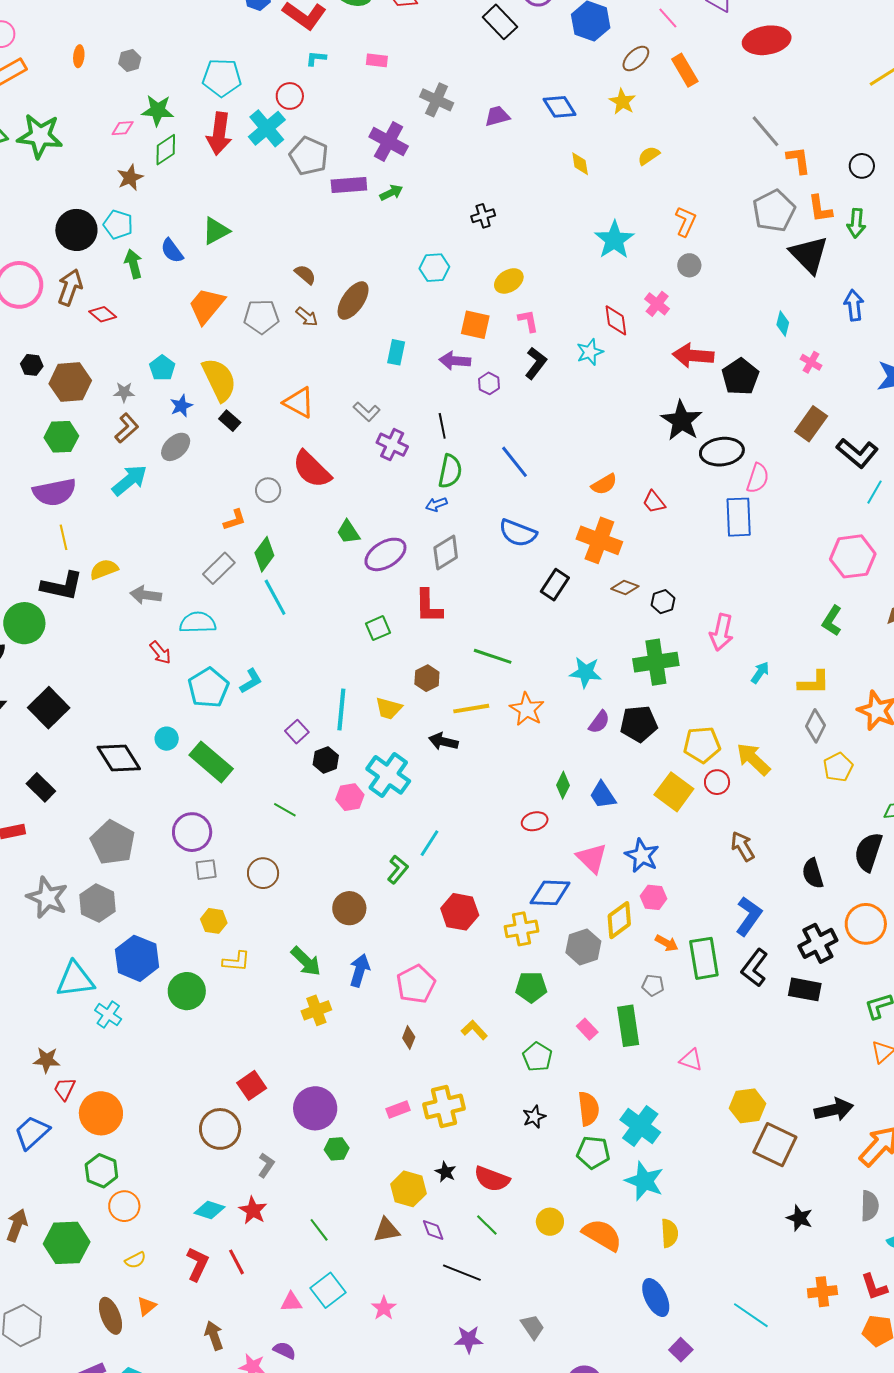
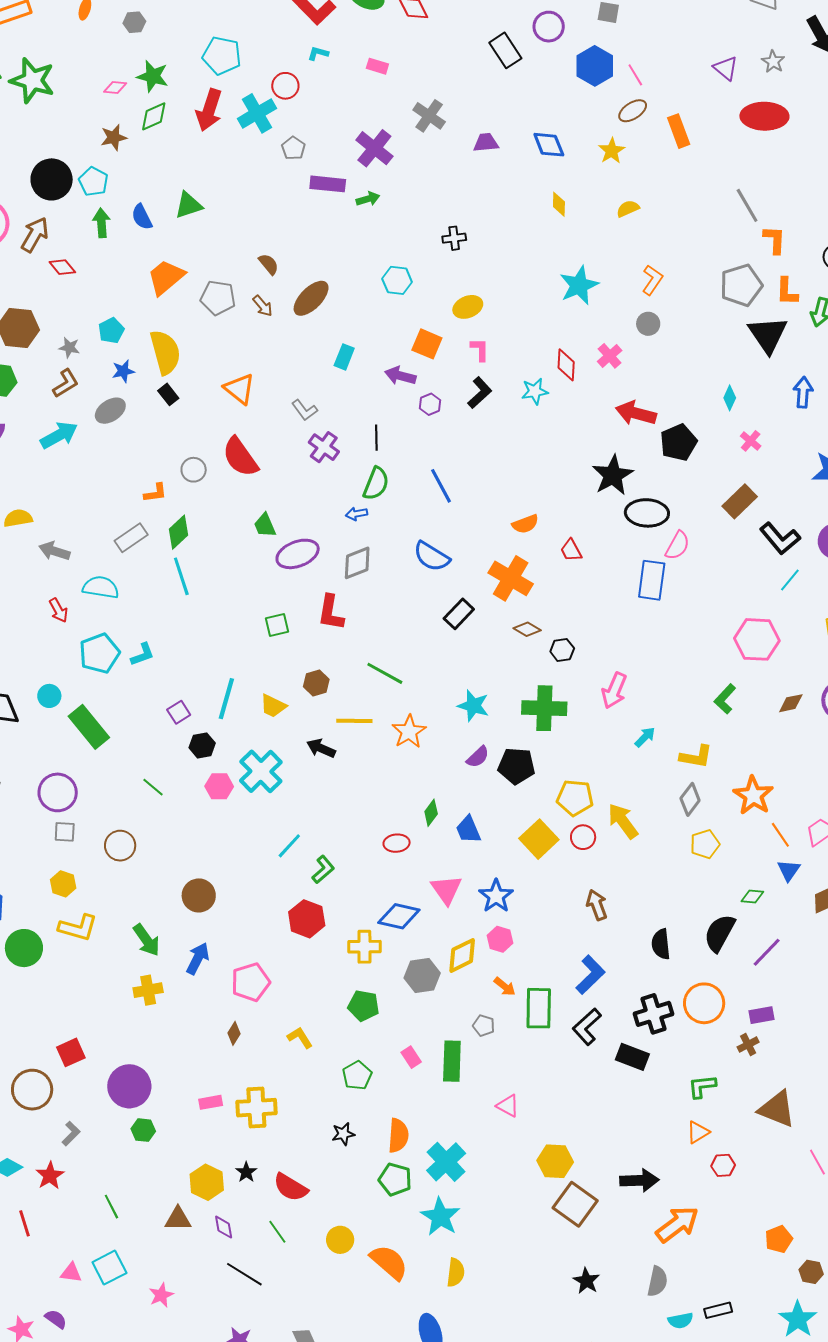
pink line: (668, 18) -> (635, 75), moved
gray pentagon: (309, 156) -> (293, 148), size x0.6
green L-shape: (398, 870) -> (323, 870), moved
yellow L-shape: (236, 961) -> (78, 928), size x1.4

